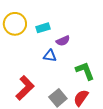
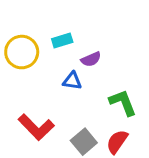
yellow circle: (15, 24) -> (22, 52), moved
red L-shape: (25, 88) -> (36, 127), turned 90

